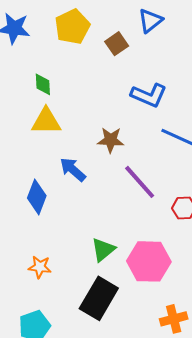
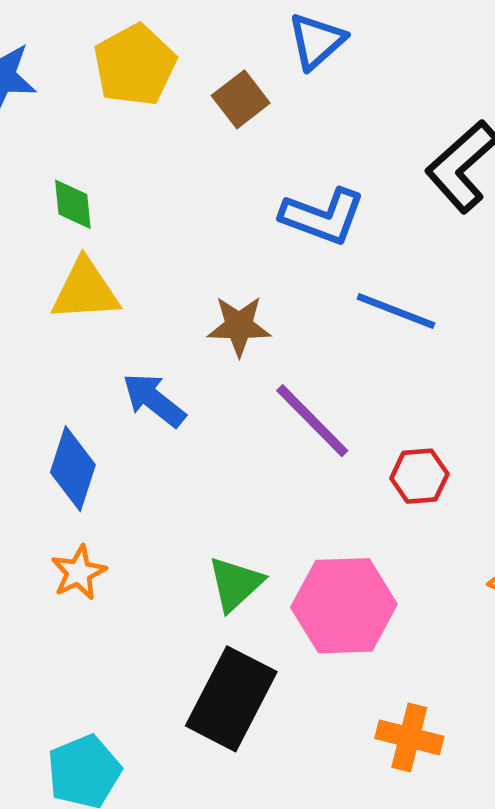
orange star: (40, 267) -> (79, 572), moved, turned -30
orange cross: (174, 319) -> (409, 737), turned 32

